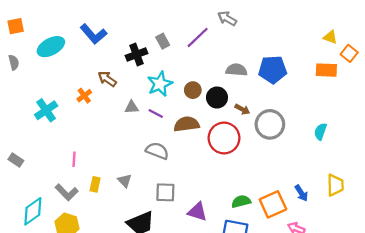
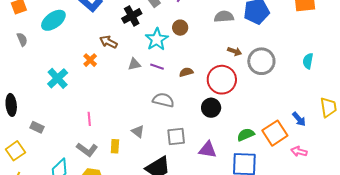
brown circle: (193, 90) -> (180, 28), moved
black circle: (217, 98) -> (211, 108), moved
brown semicircle: (187, 124) -> (186, 72), size x0.6
yellow rectangle: (95, 184) -> (115, 146), moved

